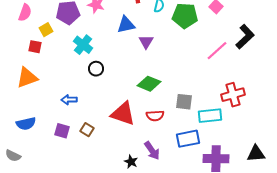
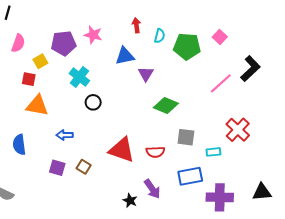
orange triangle: (27, 78) -> (37, 106), moved, turned 30
green diamond: (149, 84) -> (166, 106), moved
red cross: (233, 95) -> (238, 130), turned -30
cyan rectangle: (210, 116) -> (213, 152), size x0.6
blue semicircle: (26, 124) -> (19, 145), moved, turned 96

